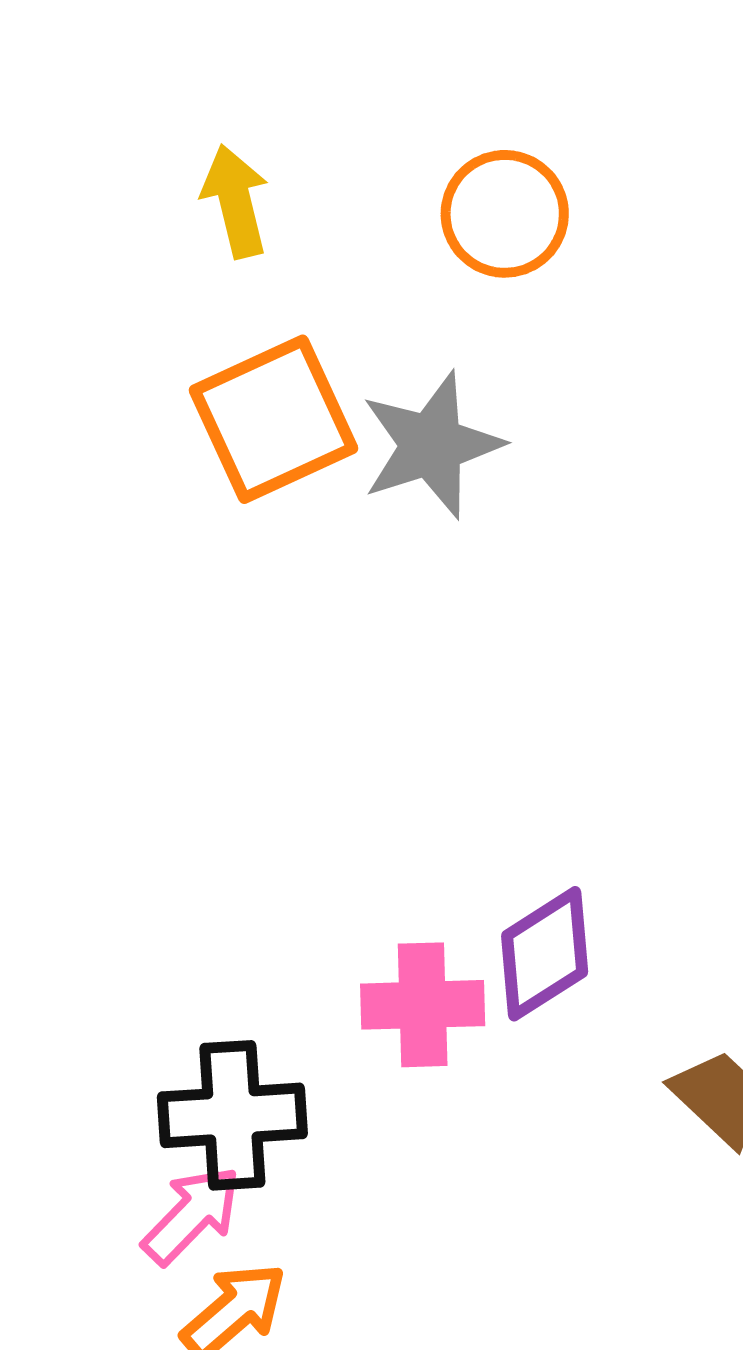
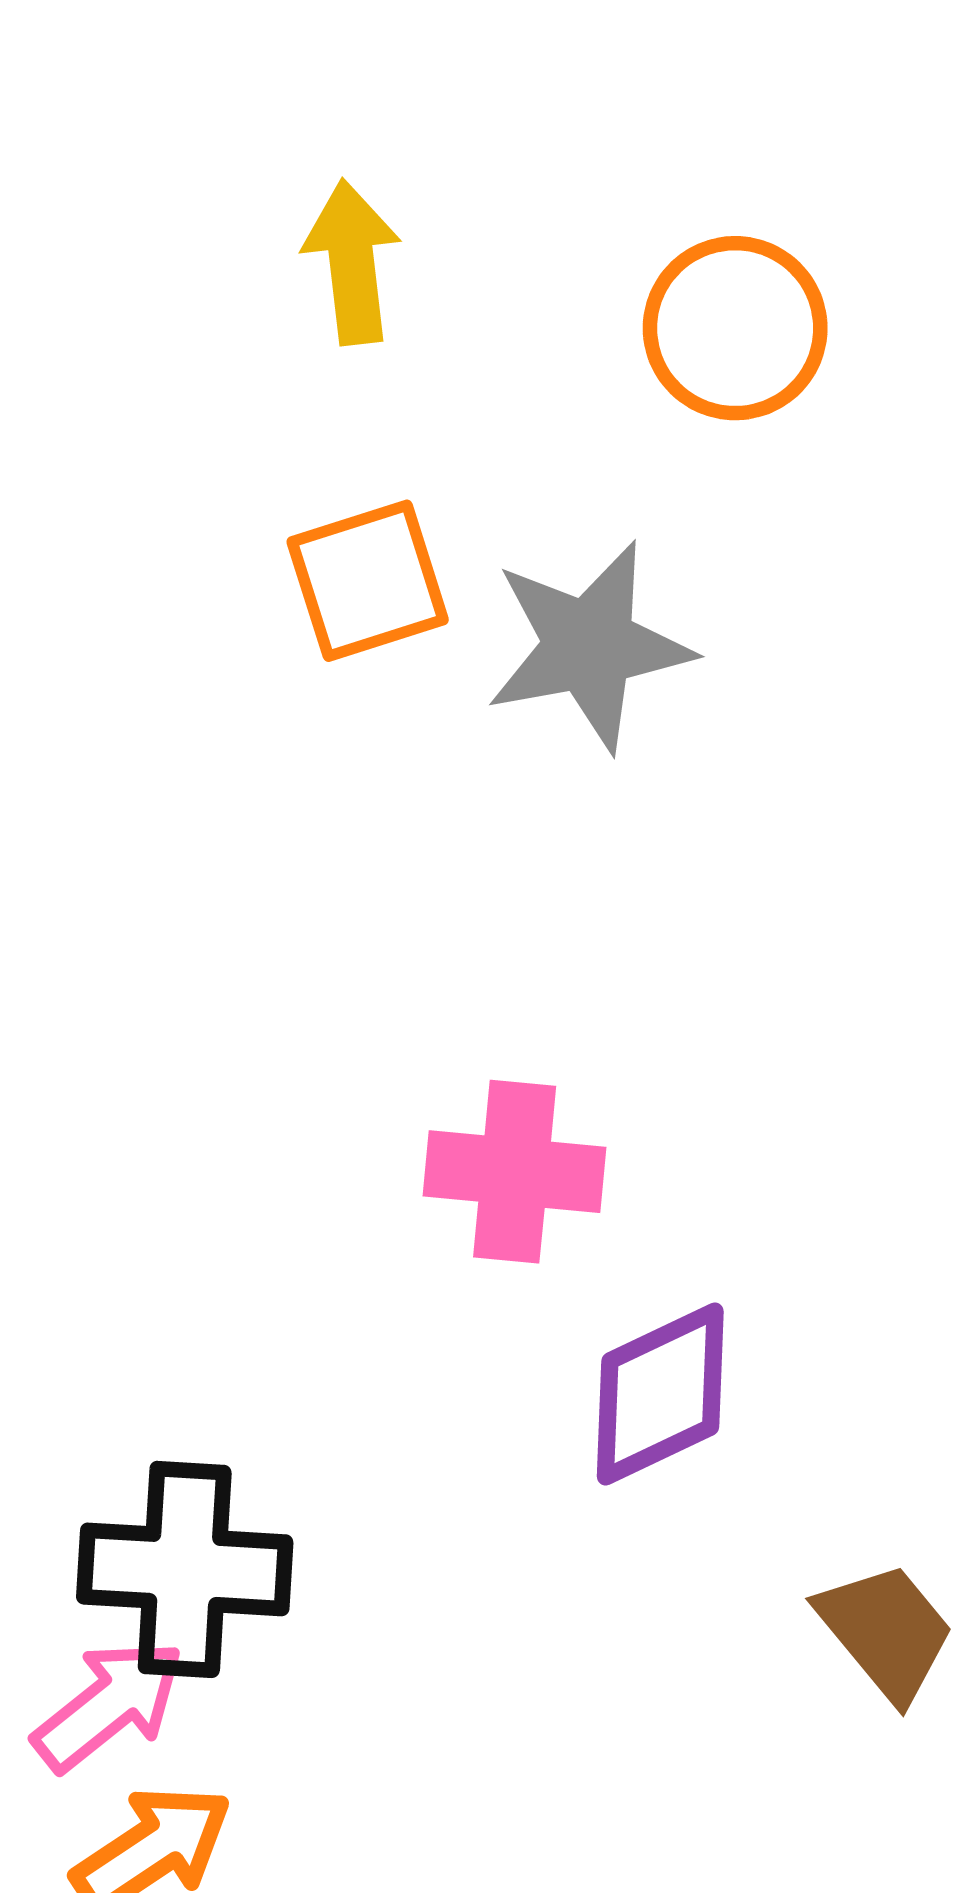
orange square: (274, 419) -> (368, 581), size x0.7
pink cross: (423, 1005) -> (515, 1172), moved

